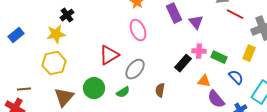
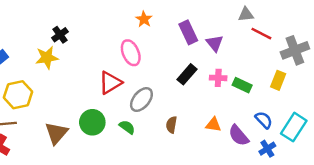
pink ellipse: (138, 30) -> (131, 53), moved
yellow hexagon: (54, 63) -> (18, 95), moved
black rectangle: (183, 63) -> (187, 74), moved
blue semicircle: (236, 77) -> (264, 120), moved
orange triangle: (204, 81) -> (213, 125), moved
green semicircle: (123, 92) -> (127, 127), turned -112

